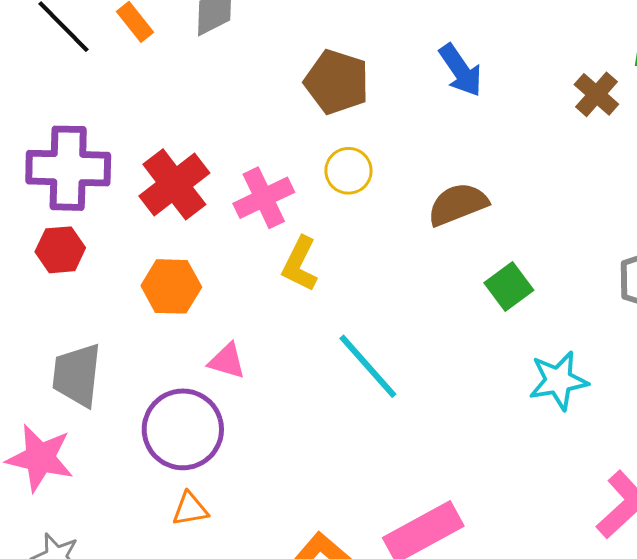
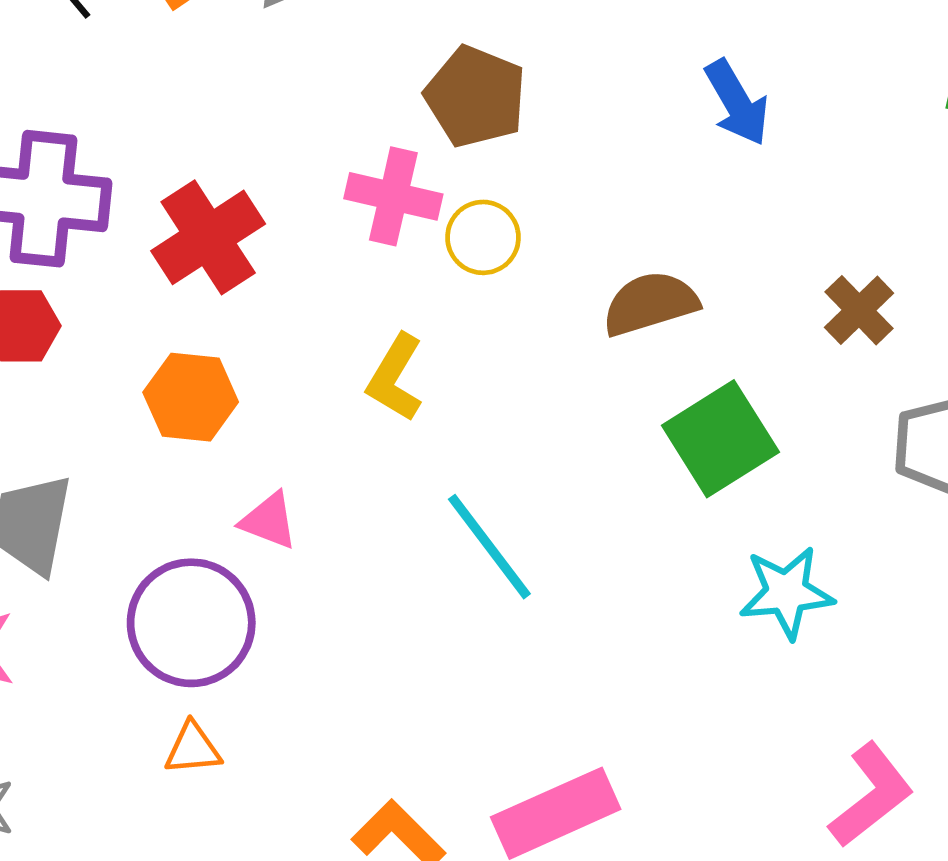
blue arrow: (461, 70) -> (737, 103), moved
brown cross: (596, 94) -> (859, 310), moved
pink cross: (264, 198) -> (393, 196), moved, turned 34
green square: (509, 286) -> (720, 439), size x1.5

